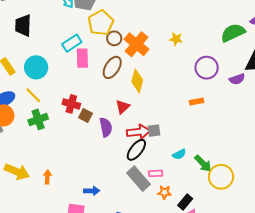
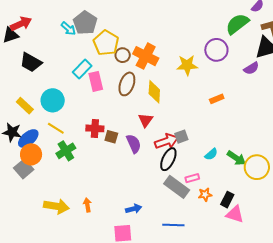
black trapezoid: (23, 25) -> (31, 62), turned -50
yellow star: (176, 39) -> (187, 65), moved, size x1.5
purple circle: (207, 68) -> (216, 50), moved

